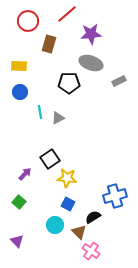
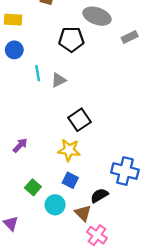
black square: (50, 159) -> (80, 120), moved
blue cross: (115, 196) -> (125, 171), turned 30
green square: (19, 202) -> (33, 187), moved

